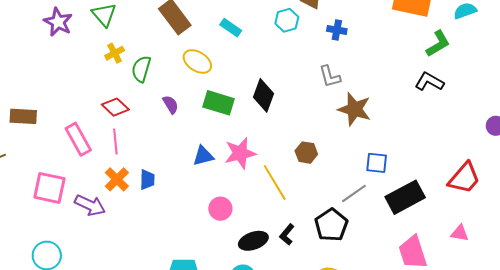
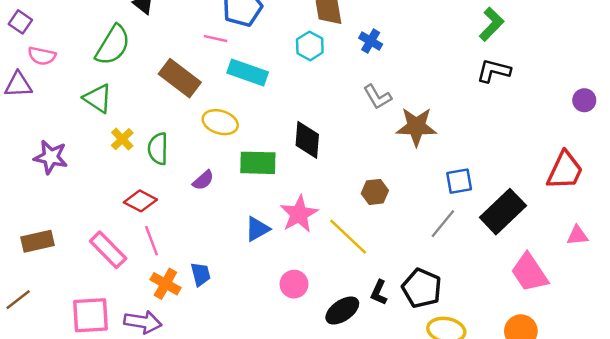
purple star: (58, 22) -> (51, 157), moved
cyan rectangle: (231, 28) -> (248, 73), size x1.5
blue cross: (337, 30) -> (371, 41), turned 36
purple semicircle: (171, 105) -> (203, 180), turned 96
black pentagon: (331, 225) -> (422, 288), moved

